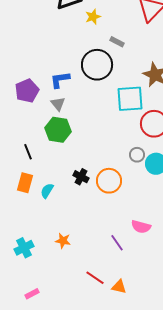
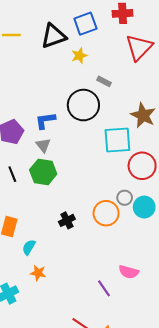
black line: (28, 152) -> (12, 174), moved
black cross: (81, 177) -> (67, 220), turned 35
orange circle: (109, 181) -> (106, 213), moved
cyan semicircle: (47, 191) -> (29, 247), moved
orange star: (63, 241) -> (38, 273), moved

